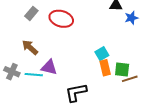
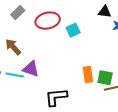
red ellipse: (61, 19) -> (48, 21), turned -35
cyan square: (102, 54) -> (73, 30), moved

